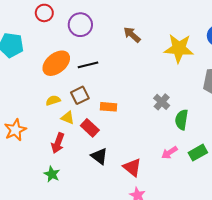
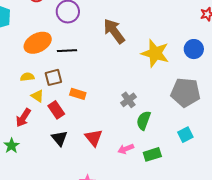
brown arrow: (132, 35) -> (114, 31), size x1.5
red triangle: (132, 167) -> (94, 138), moved

